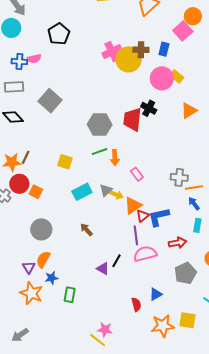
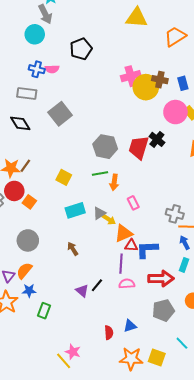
blue rectangle: (164, 49) -> (183, 83), turned -40
red triangle: (143, 216) -> (131, 245), turned 32
red arrow: (177, 243) -> (161, 279), size x1.4
pink semicircle: (145, 254) -> (127, 284), size x0.7

